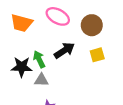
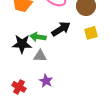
green arrow: (39, 59) -> (38, 37), turned -56

